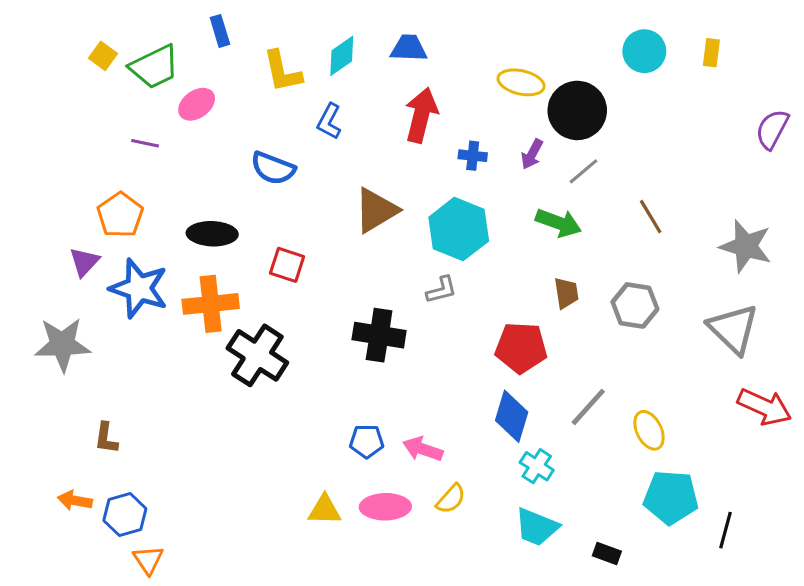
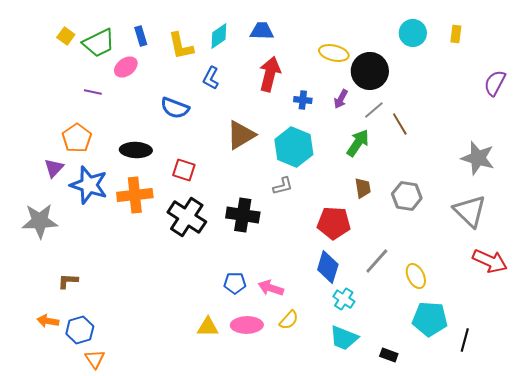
blue rectangle: (220, 31) -> (141, 36), moved
brown line: (651, 217) -> (400, 124), moved
green arrow: (559, 223) -> (358, 143), turned -76
black cross: (257, 355) -> (187, 217), moved
brown L-shape: (106, 438) -> (68, 281), turned 85

